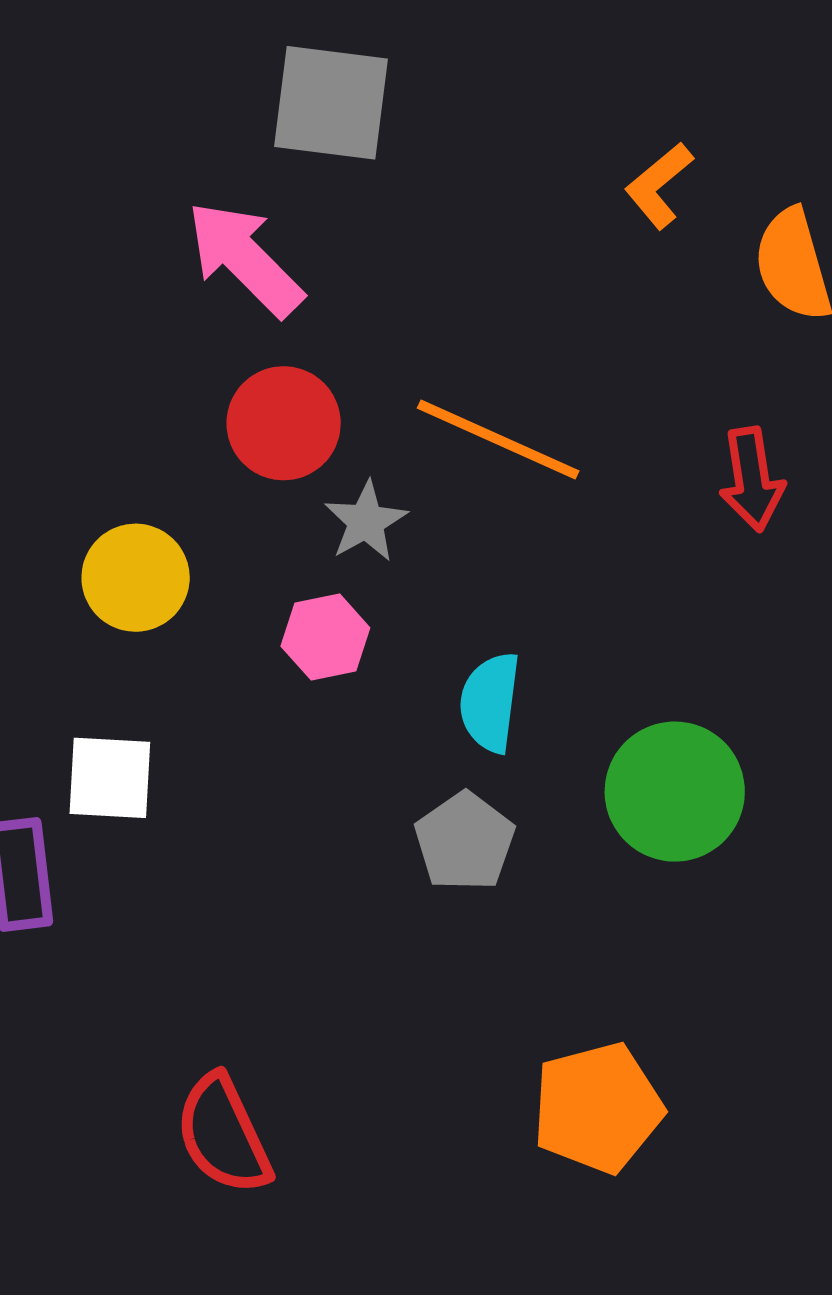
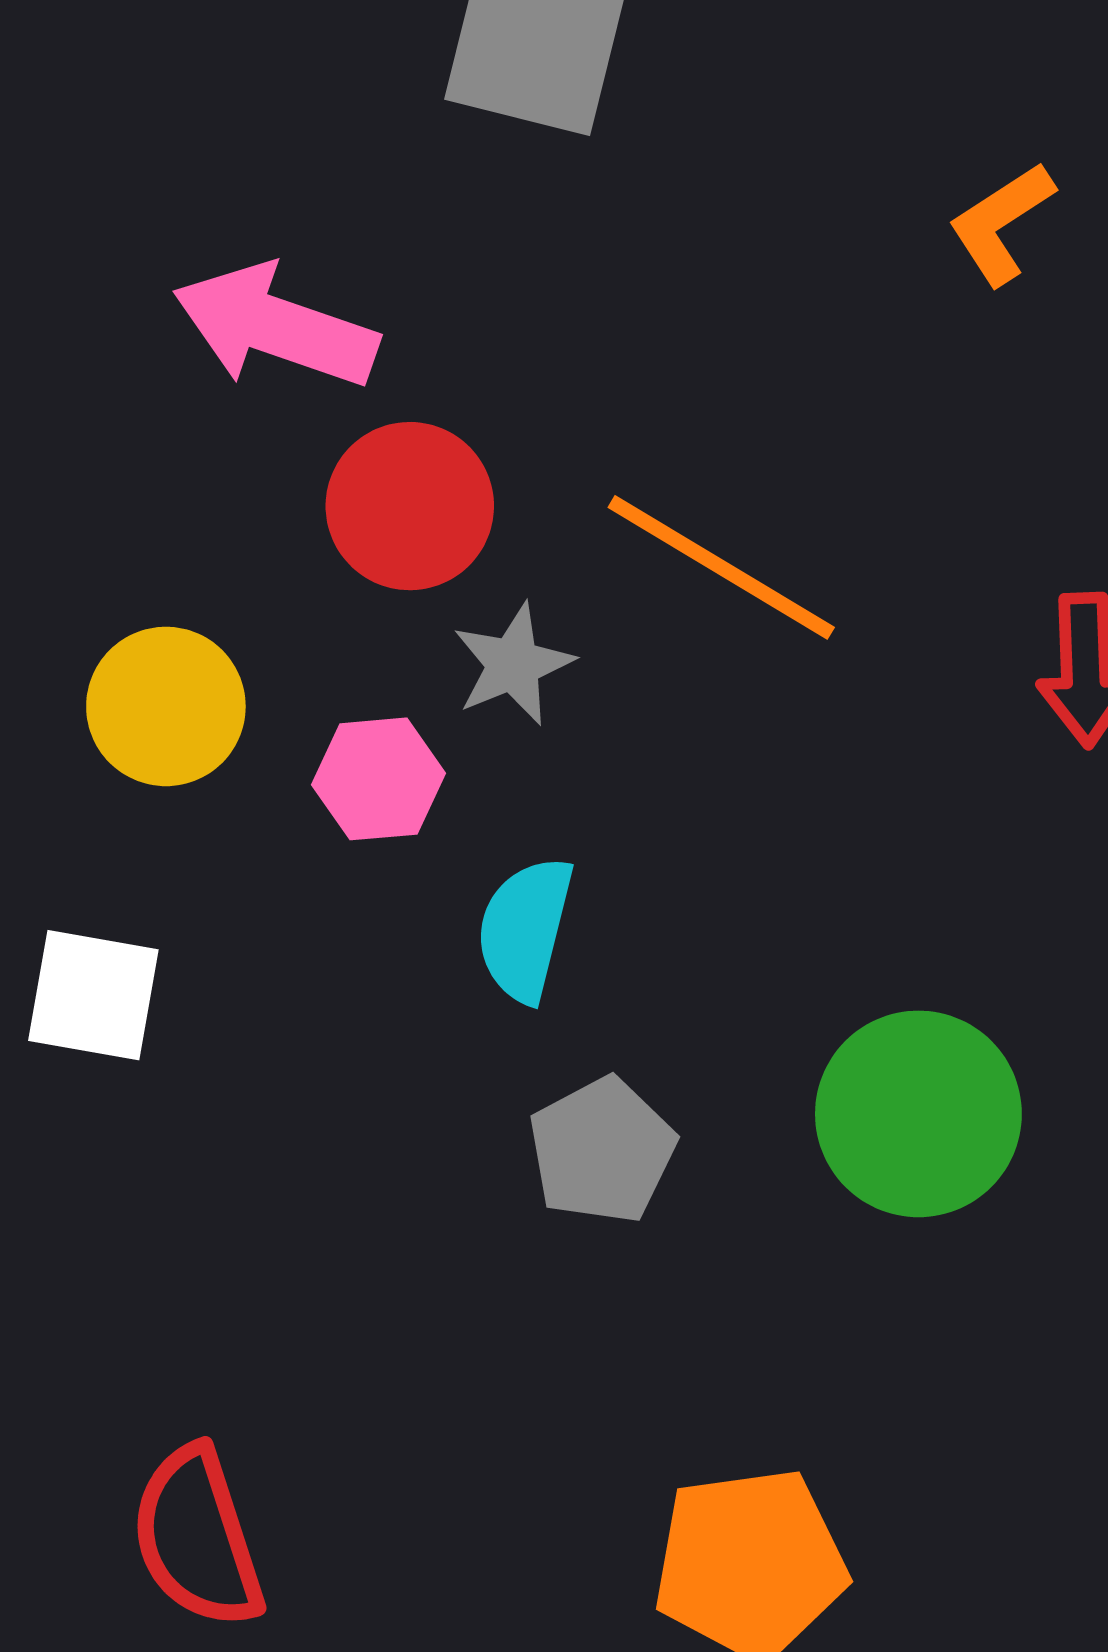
pink arrow: (245, 259) -> (275, 326), moved, turned -33
pink hexagon: (325, 637) -> (379, 779), moved
cyan semicircle: (490, 702) -> (525, 929), moved

